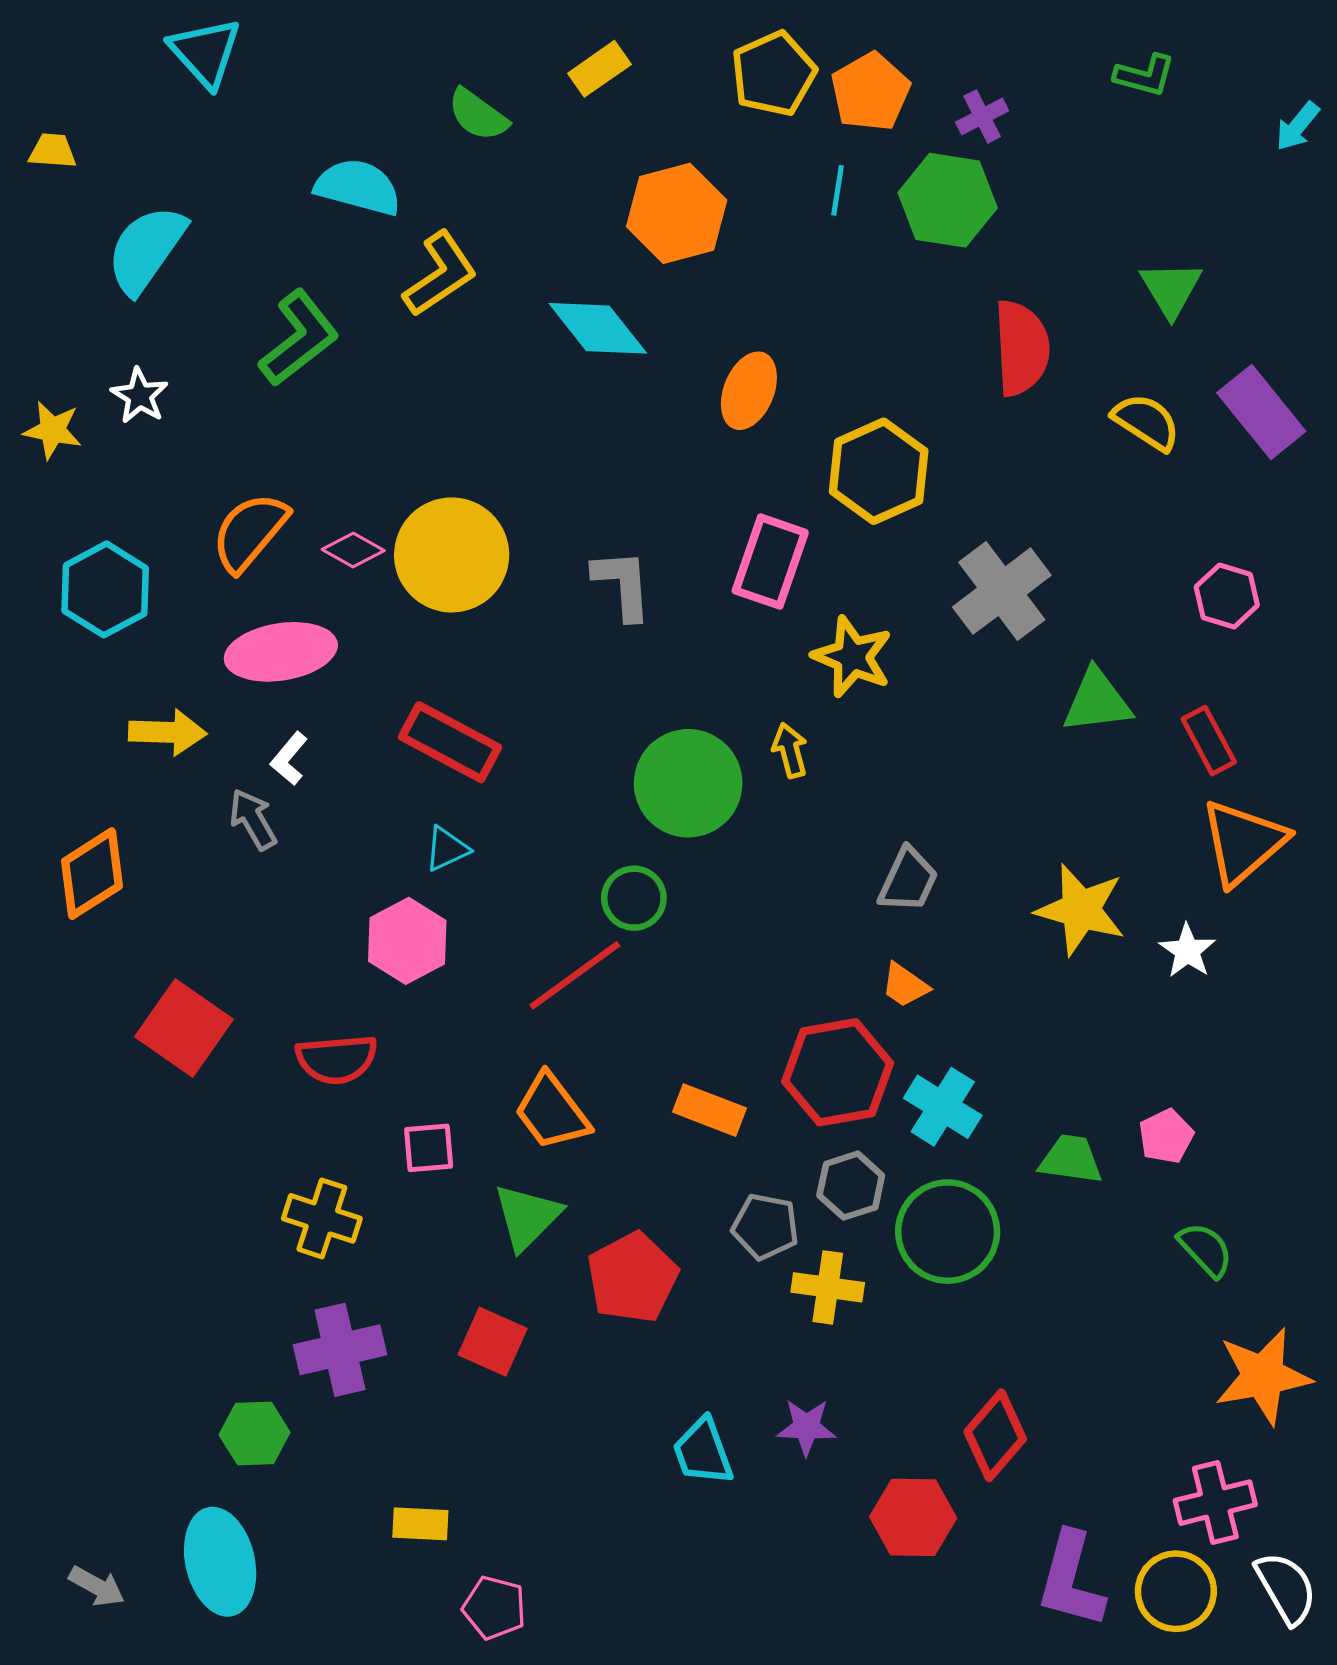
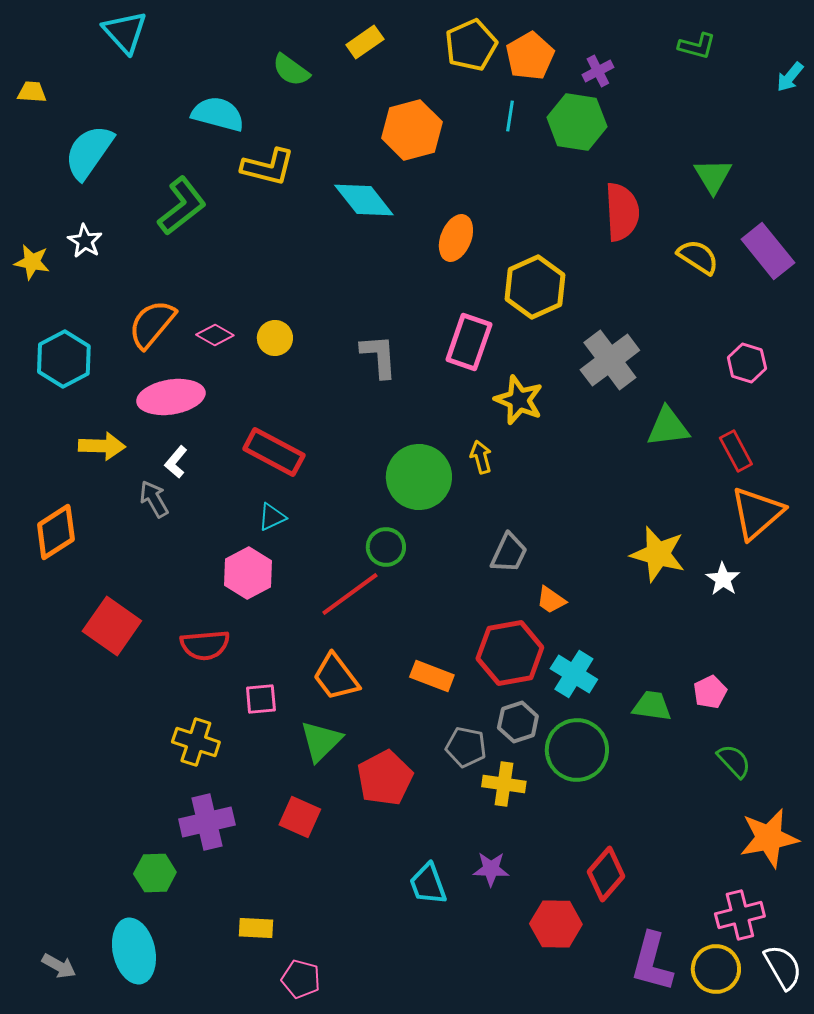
yellow L-shape: (440, 274) -> (268, 167), turned 48
yellow circle: (452, 555) -> (275, 338), size x0.5
gray trapezoid: (908, 880) -> (509, 553), moved

